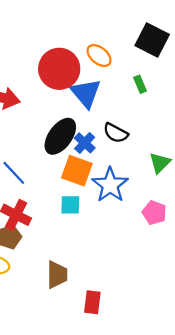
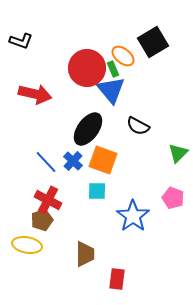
black square: (152, 40) -> (153, 42), moved, turned 32
green rectangle: (140, 84) -> (113, 69), moved
blue cross: (85, 143) -> (73, 161), moved
blue star: (110, 185) -> (133, 216), moved

